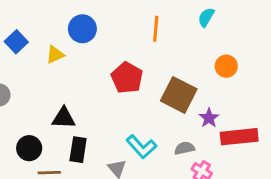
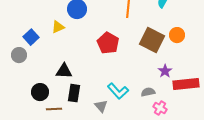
blue square: (16, 42) -> (31, 37), moved
brown square: (179, 95) -> (152, 40), moved

